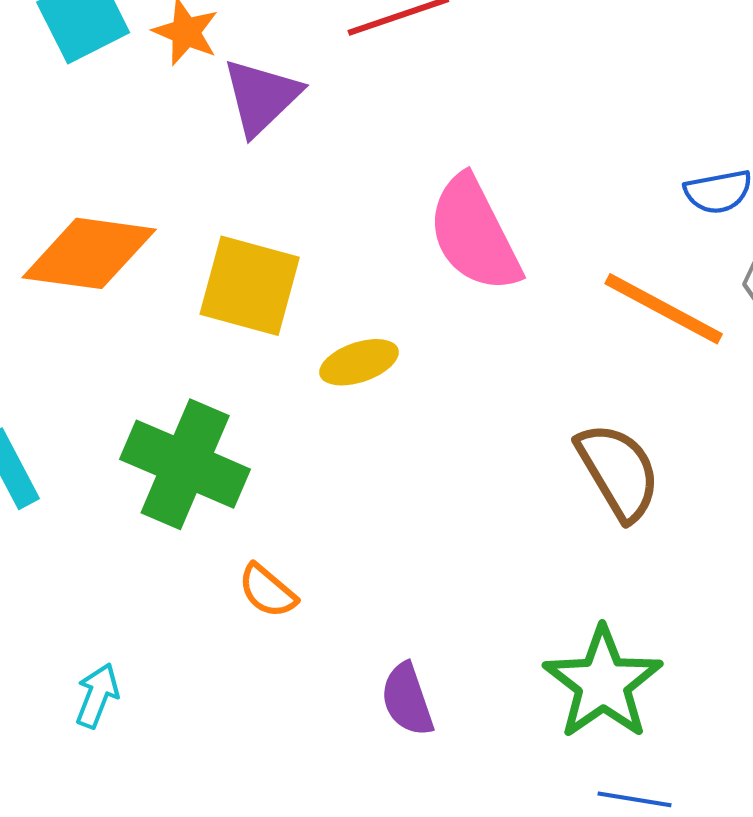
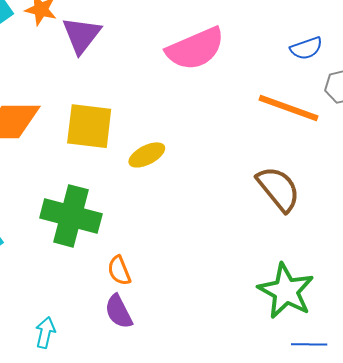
pink semicircle: (474, 234) -> (195, 49), moved, turned -78
orange semicircle: (267, 591) -> (119, 271), turned 36
purple semicircle: (407, 700) -> (119, 312), moved

